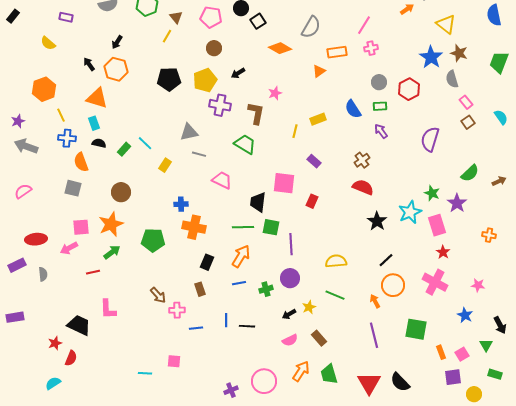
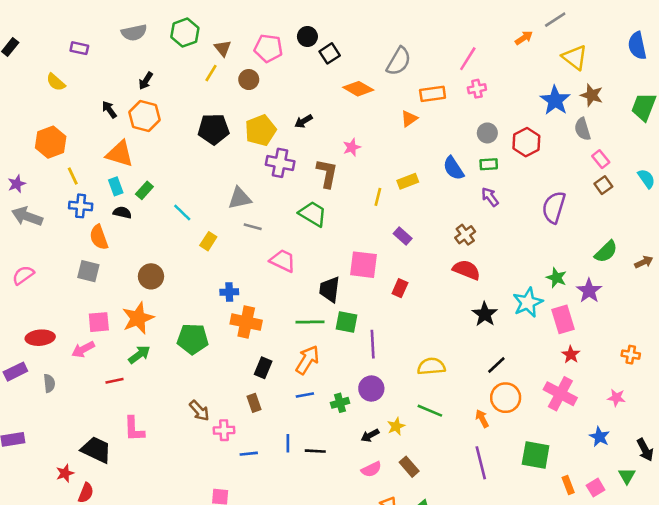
brown circle: (214, 48) -> (249, 80), moved
green rectangle: (124, 149) -> (144, 190), moved
orange cross: (489, 235) -> (631, 355), moved

